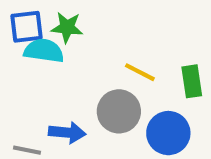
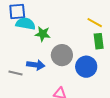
green star: (67, 27) -> (43, 34), moved
yellow line: (140, 72) -> (95, 23), moved

